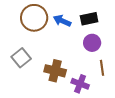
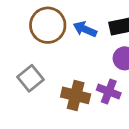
purple cross: (80, 84) -> (109, 92), moved

